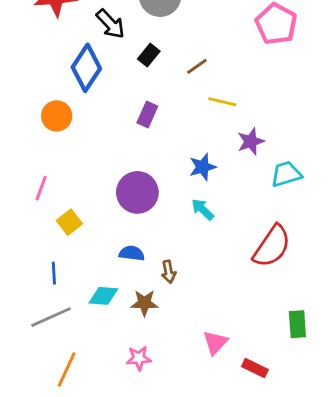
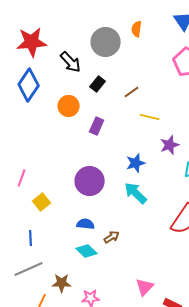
blue diamond: (86, 68) -> (29, 85), moved
orange circle: (57, 116) -> (69, 106), moved
cyan arrow: (203, 209) -> (136, 193), size x1.4
brown arrow: (169, 272) -> (112, 237), turned -112
cyan diamond: (103, 296) -> (87, 251), moved, turned 40
brown star: (144, 303) -> (62, 283), moved

